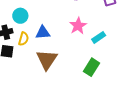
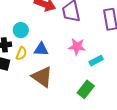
pink star: (78, 26) -> (77, 47), turned 30
brown triangle: (47, 60) -> (42, 77), turned -35

